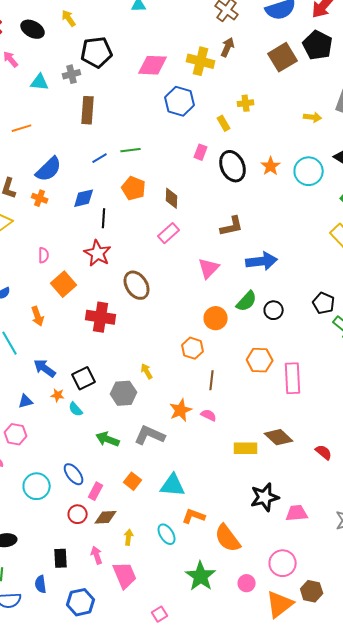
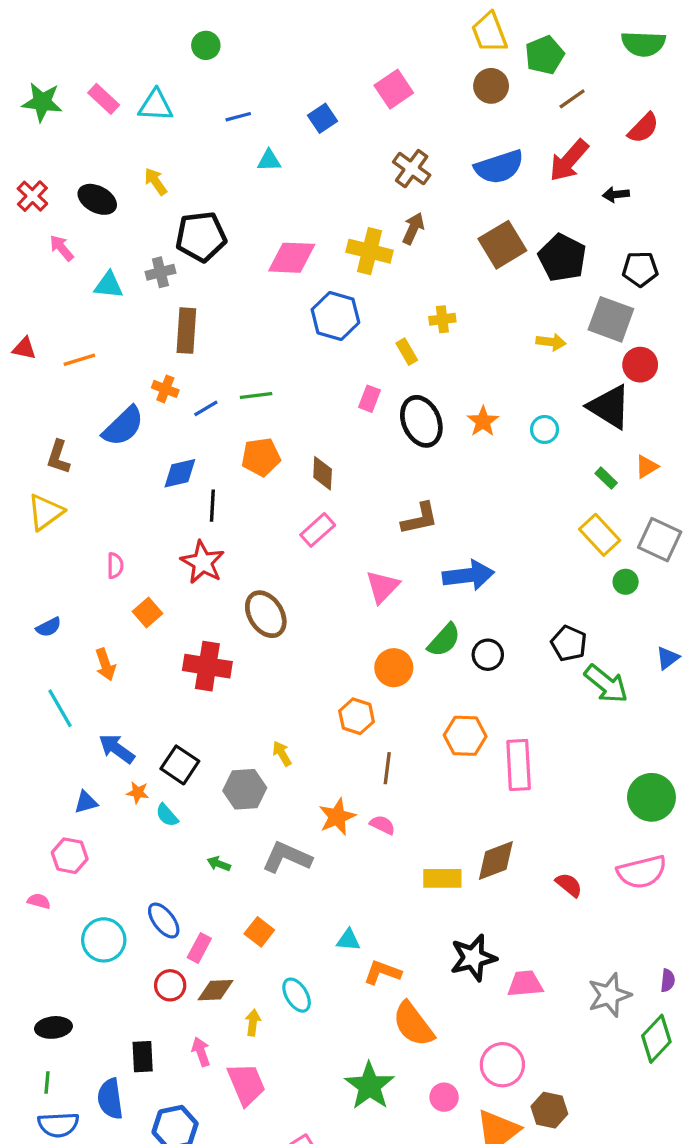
black pentagon: (318, 45) -> (562, 258), moved
cyan circle: (309, 171) -> (545, 429), size x0.6
orange pentagon: (134, 188) -> (261, 457), turned -30
orange cross: (40, 198) -> (165, 389), moved
orange square: (64, 284) -> (147, 613), size x0.7
black square: (84, 378) -> (180, 765), turned -30
brown diamond: (279, 437) -> (496, 861), turned -64
green arrow: (108, 439) -> (219, 864), size x0.6
cyan triangle: (173, 485) -> (348, 940), moved, size x0.6
orange L-shape: (194, 516) -> (382, 972), moved
cyan ellipse: (167, 534) -> (297, 995), moved
blue semicircle: (41, 584) -> (110, 1099), size x1.4

